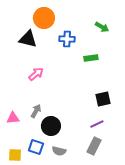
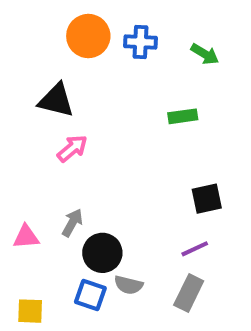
black triangle: (28, 39) -> (56, 100), moved
blue cross: (67, 39) -> (141, 42), moved
blue square: (36, 147) -> (90, 295), moved
gray semicircle: (59, 151) -> (128, 285), moved

